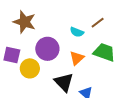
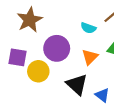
brown star: (24, 22) -> (30, 20), turned 30

